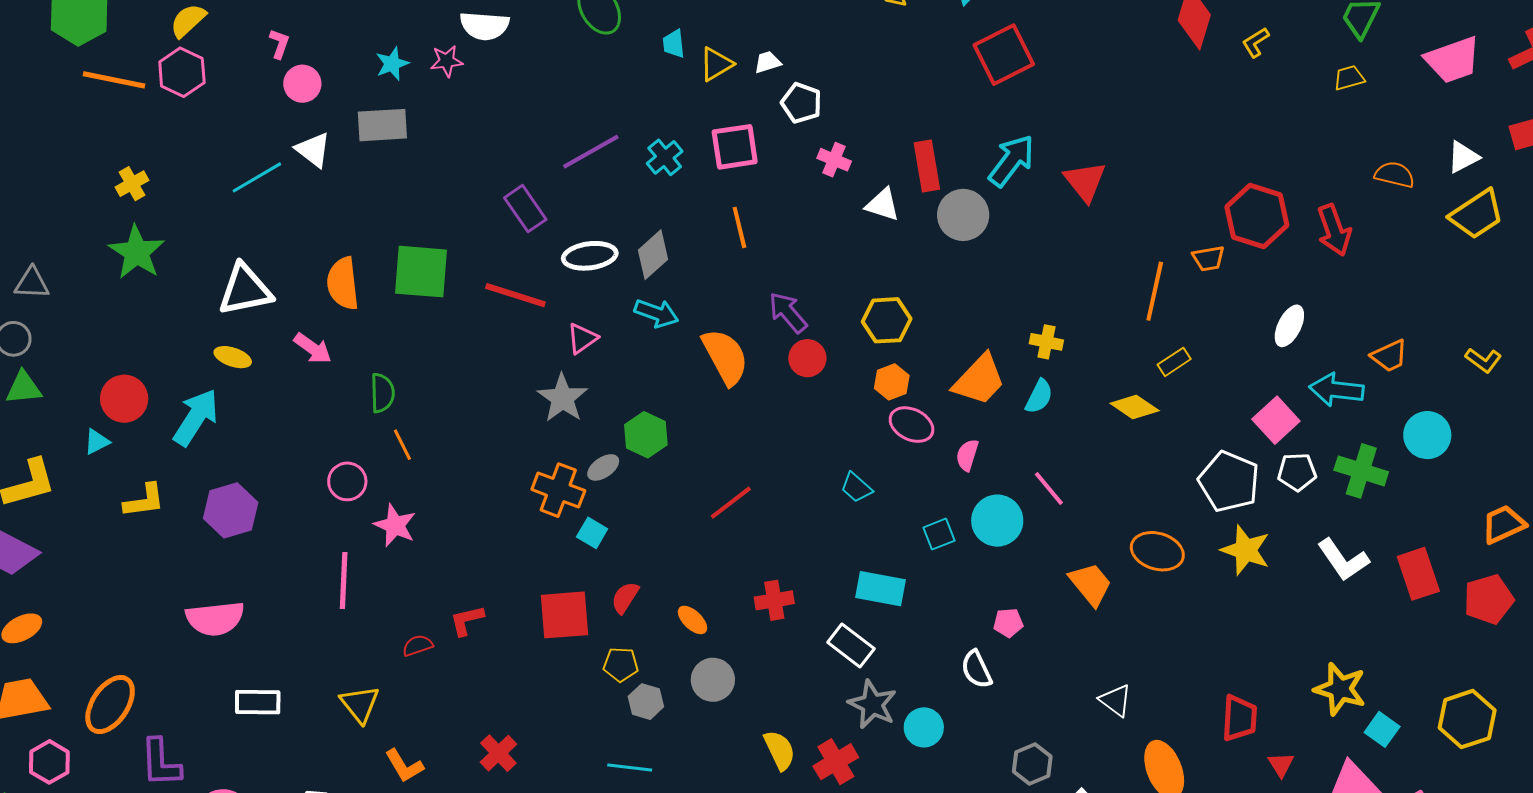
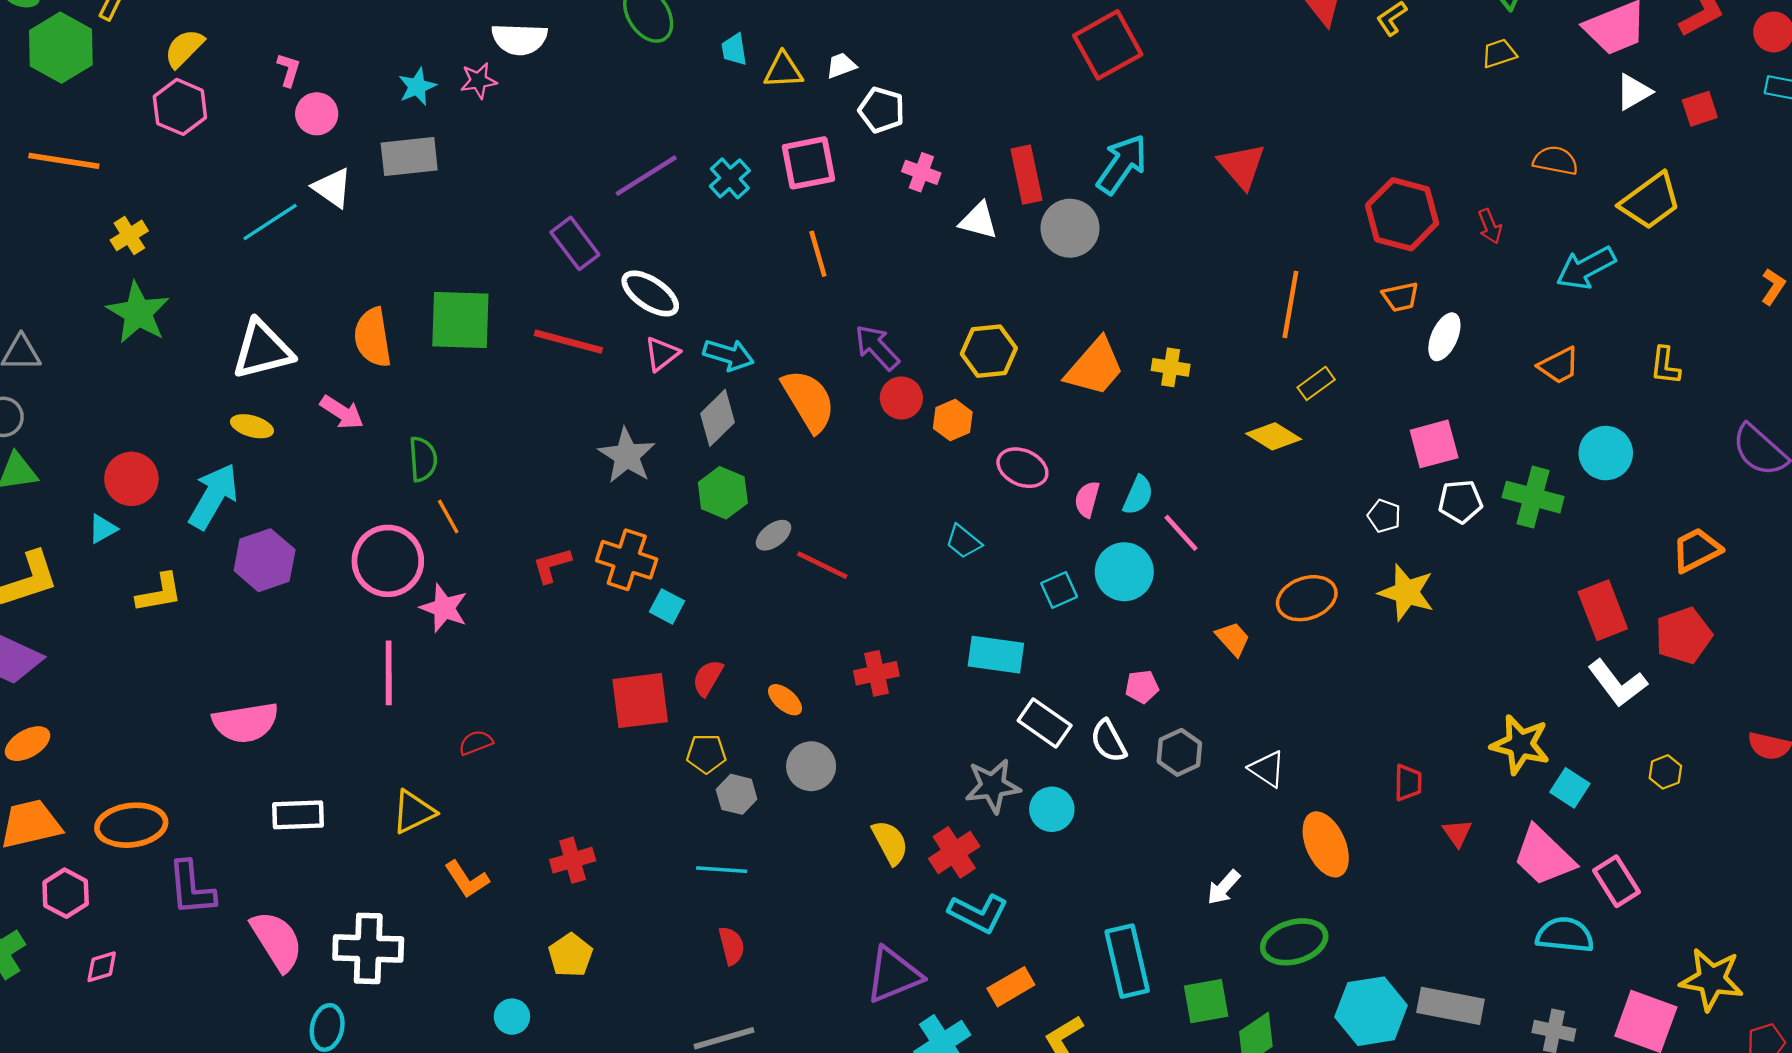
yellow triangle: (716, 64) -> (783, 70), turned 30
orange line: (114, 80) -> (64, 161), moved
white triangle: (1463, 157) -> (1634, 92), moved
red triangle: (1085, 181) -> (1242, 166), moved
red arrow: (1334, 230) -> (1490, 226), size x0.6
gray diamond: (653, 255) -> (717, 418), moved
white ellipse: (590, 256) -> (650, 293), turned 44
orange trapezoid: (1208, 258) -> (1400, 297), moved
pink triangle: (582, 338) -> (662, 354), moved
yellow L-shape: (1483, 360) -> (1665, 366), turned 63
orange trapezoid: (979, 380) -> (1095, 367), moved
orange hexagon: (892, 382) -> (953, 420), moved
cyan arrow: (1337, 390) -> (1586, 268), moved, turned -32
cyan semicircle: (1039, 396) -> (1138, 495), moved
pink square: (1276, 420) -> (1434, 444), turned 30
gray ellipse: (603, 467) -> (773, 535), moved
pink circle: (347, 481) -> (388, 561), size x1.6
white pentagon: (1229, 482) -> (1384, 516), size x0.5
red line: (731, 503) -> (822, 565), turned 66
purple hexagon: (231, 510) -> (265, 560), moved
orange ellipse: (1157, 551) -> (1307, 598), turned -33
white L-shape: (1343, 560) -> (1617, 683), moved
orange trapezoid: (1091, 584) -> (1233, 639), size x0.7
red L-shape: (467, 620) -> (552, 565), moved
white rectangle: (851, 645) -> (1045, 723), moved
yellow triangle: (360, 704) -> (413, 812), turned 45
gray star: (872, 704) -> (993, 786), turned -30
orange ellipse: (110, 705) -> (131, 825), turned 52
red trapezoid: (1239, 718) -> (1408, 783), size x0.7
yellow hexagon: (1467, 719) -> (1665, 772), size x0.5
red cross: (498, 753) -> (573, 860), turned 30
gray hexagon: (1032, 764) -> (1179, 752), moved

